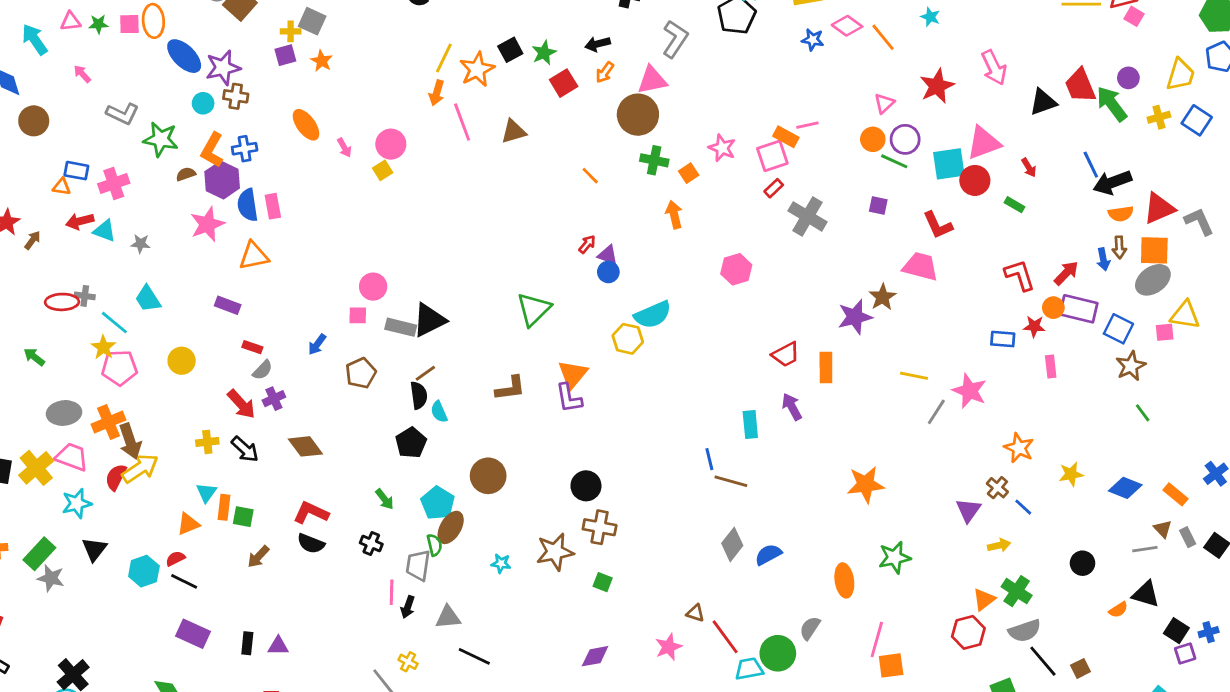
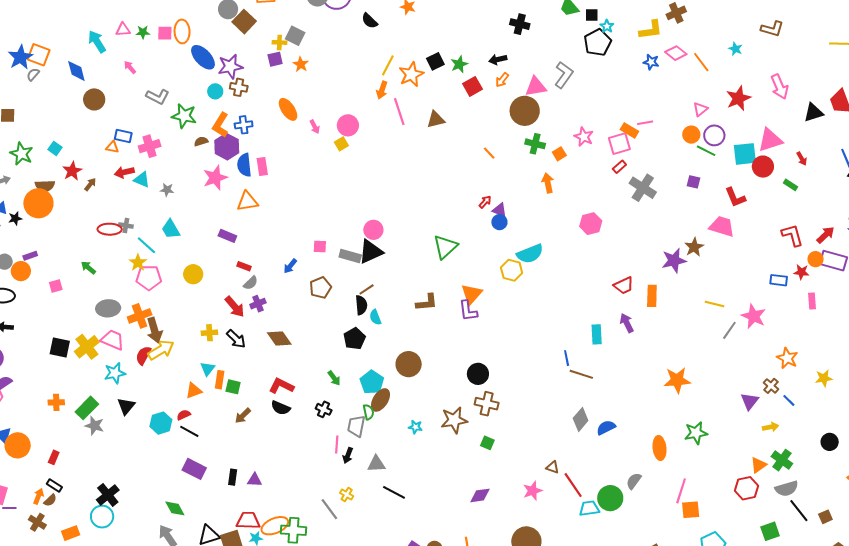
gray L-shape: (675, 39) -> (564, 75), moved
pink circle: (373, 287) -> (373, 230), moved

